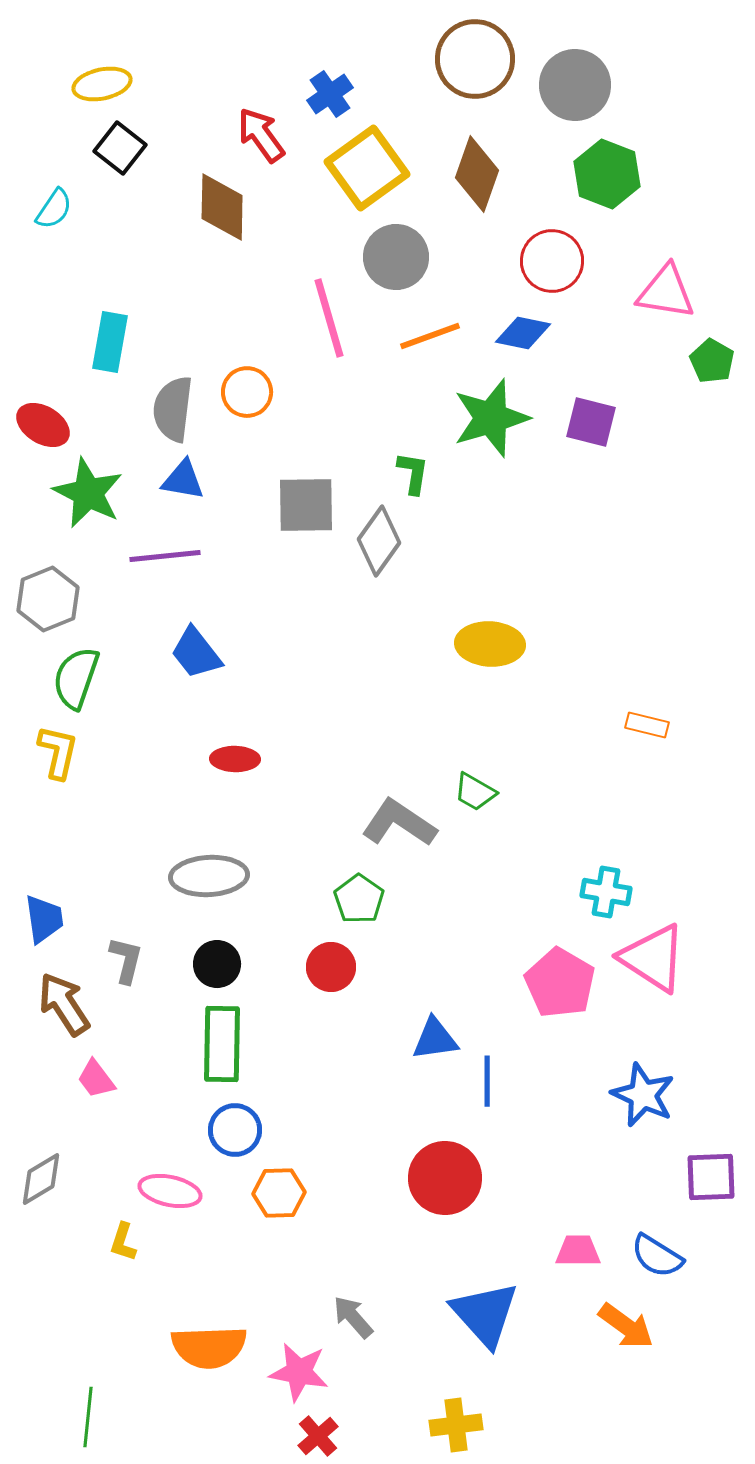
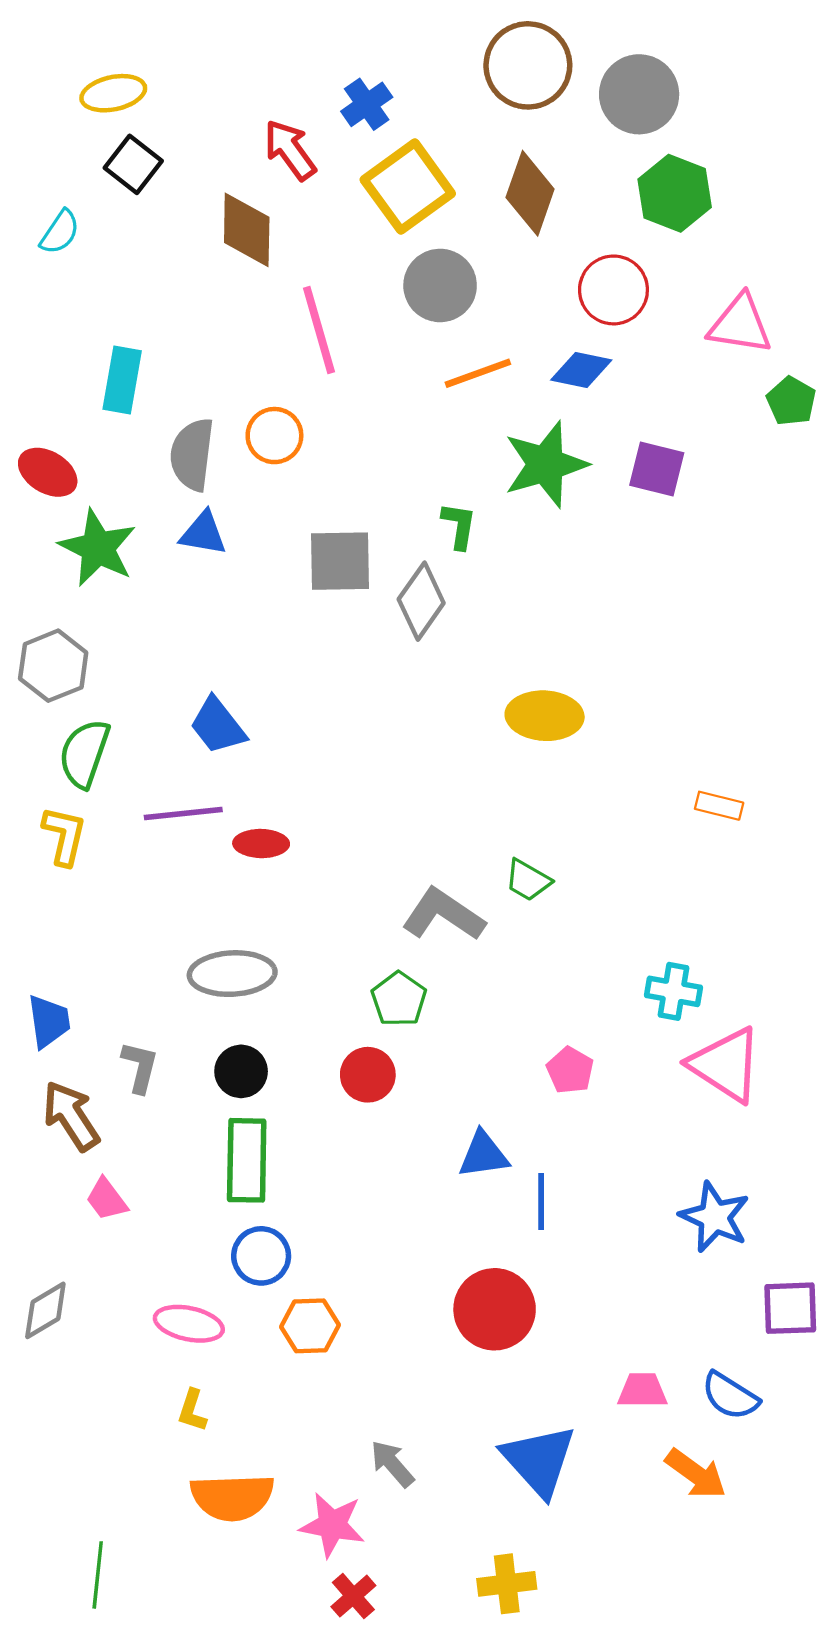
pink line: (329, 318) -> (319, 330), moved
purple line: (165, 556) -> (183, 814), moved
pink pentagon: (560, 983) -> (570, 1070), moved, size x0.6
yellow L-shape: (123, 1242) -> (192, 1410), moved

